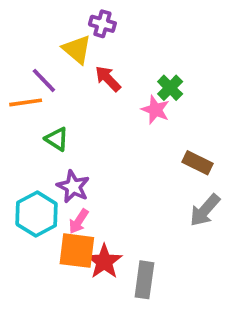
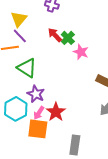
yellow triangle: (77, 49) -> (19, 19), moved, turned 30
green cross: (170, 88) -> (68, 38), moved
green triangle: (57, 139) -> (27, 68), size x1.5
red star: (104, 262) -> (56, 112), moved

